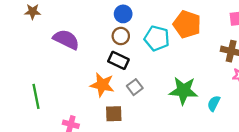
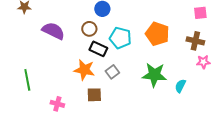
orange pentagon: (187, 24) -> (157, 34), moved
brown circle: (121, 36) -> (89, 29), moved
cyan pentagon: (157, 38) -> (120, 38), moved

